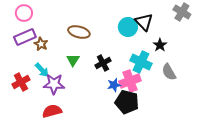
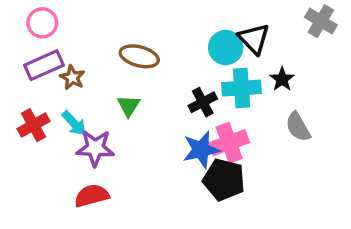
cyan cross: (141, 62) -> (242, 88), moved, turned -30
black cross: (103, 63) -> (203, 102), moved
red cross: (21, 82) -> (33, 125), moved
blue star: (114, 85) -> (201, 150), size x1.5

